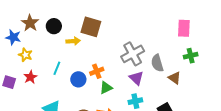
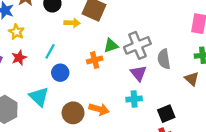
brown triangle: (175, 78) -> (192, 79), moved
blue circle: (78, 79) -> (60, 73), moved
green triangle: (106, 88) -> (111, 46), moved

